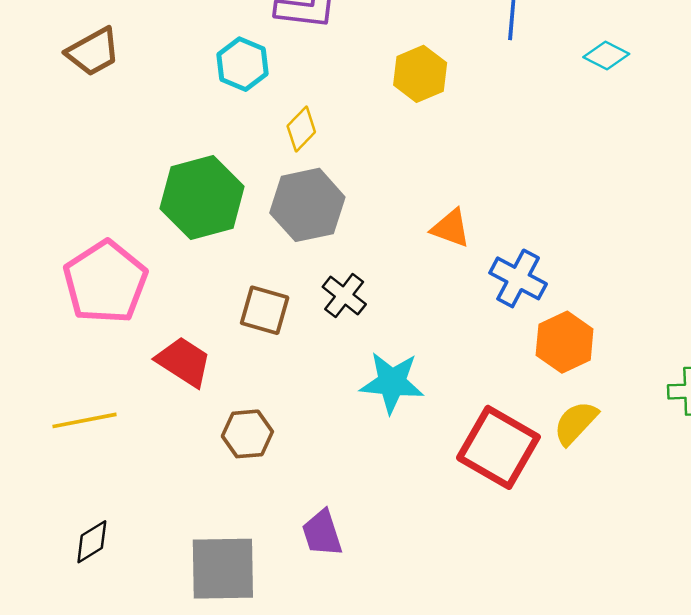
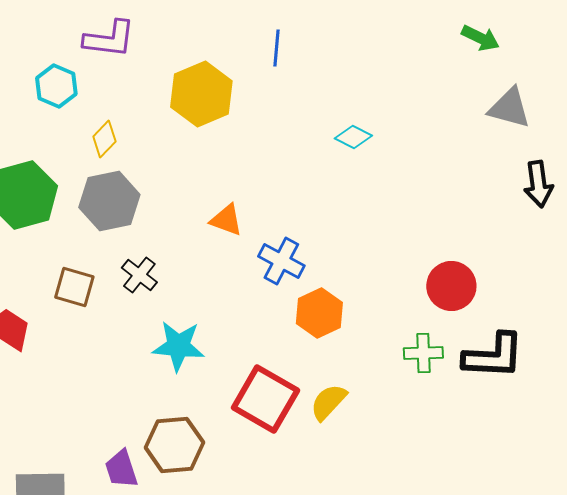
cyan diamond: (606, 56) -> (353, 137), moved
yellow hexagon: (420, 74) -> (201, 94), size x1.4
yellow semicircle: (576, 423) -> (328, 402), moved
brown hexagon: (247, 434) -> (174, 445), moved, size x1.4

